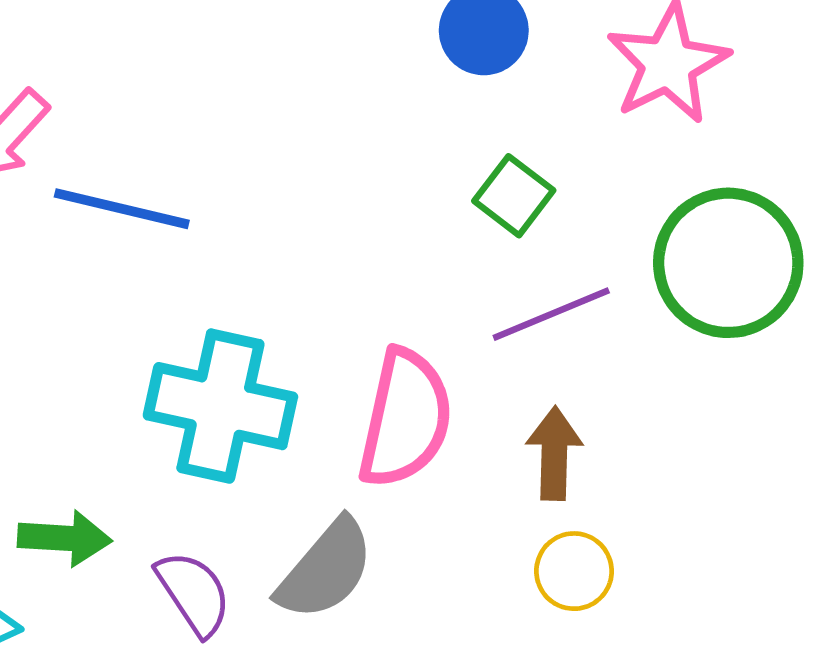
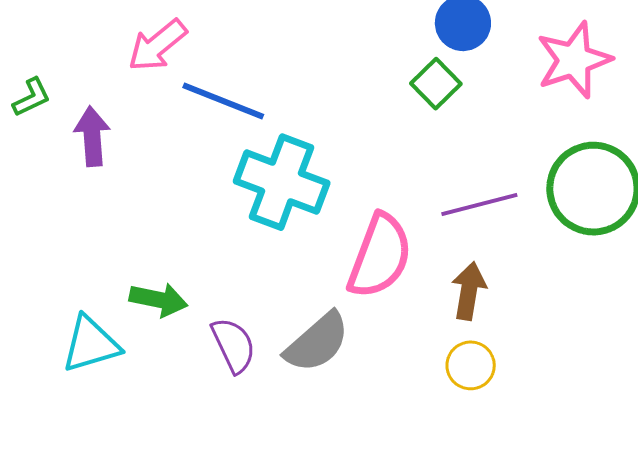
green square: (514, 196) -> (436, 84), moved
cyan cross: (220, 406) -> (282, 182), moved

